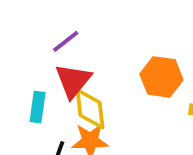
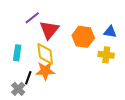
red triangle: (73, 81) -> (49, 30), moved

